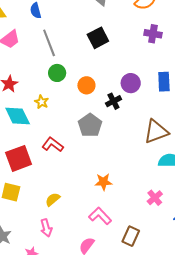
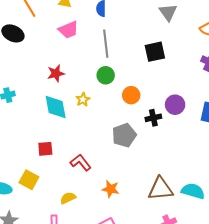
brown triangle: (156, 132) -> (161, 189), moved
red L-shape: (53, 145) -> (81, 163), moved
red square: (19, 158) -> (45, 149), size x0.6
orange star: (103, 182) -> (111, 189), moved

